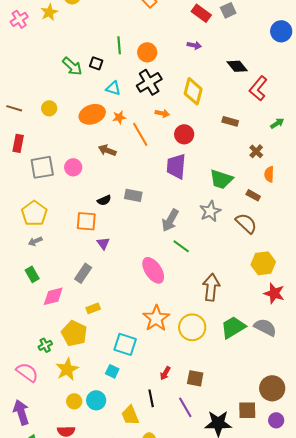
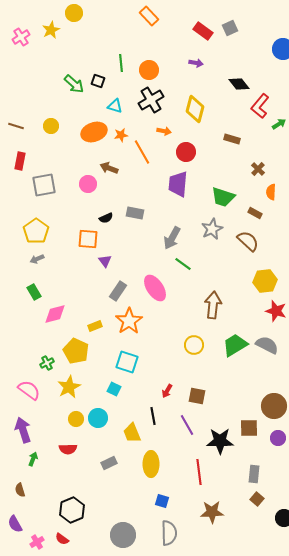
green arrow: (277, 123) -> (279, 124), moved
pink circle: (73, 167) -> (88, 184), moved
gray rectangle: (83, 273) -> (118, 291), moved
orange star: (156, 318) -> (129, 321), moved
yellow circle: (192, 327) -> (194, 345), size x0.7

